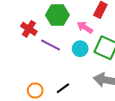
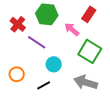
cyan circle: (80, 49) -> (54, 64), moved
orange circle: (35, 90) -> (17, 74), moved

